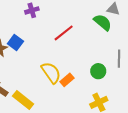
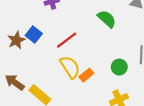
green semicircle: (103, 22) -> (107, 19), moved
red line: (64, 33) -> (67, 40), moved

